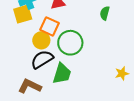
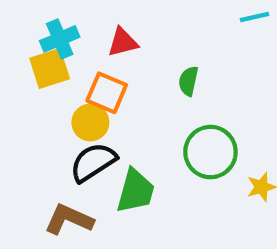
green semicircle: (105, 13) -> (188, 81), moved
green circle: (70, 43) -> (210, 152), moved

